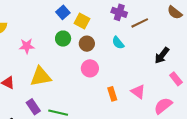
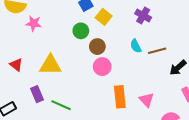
brown line: (140, 23) -> (157, 51), moved
brown circle: (87, 44) -> (97, 47), moved
pink star: (27, 46) -> (34, 23), moved
orange rectangle: (112, 94) -> (120, 97), size x1.5

